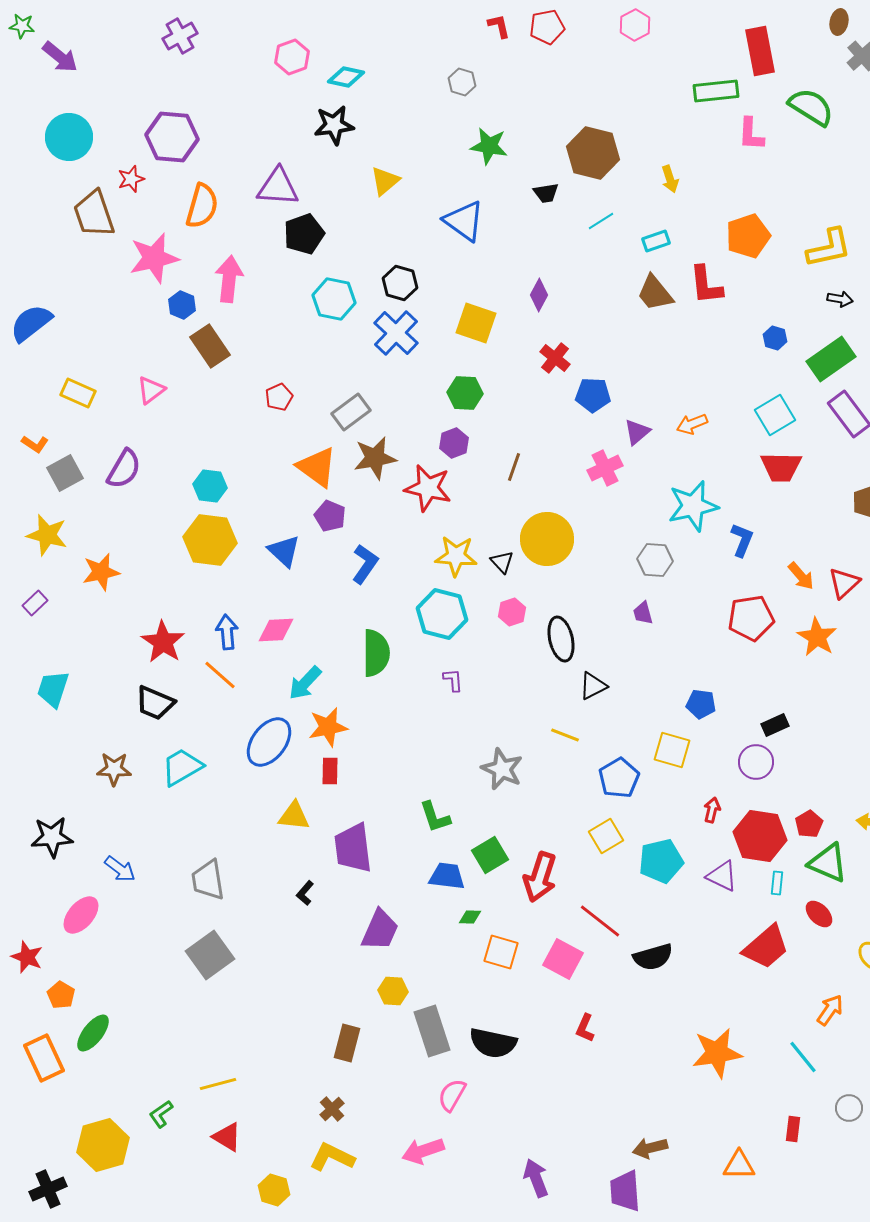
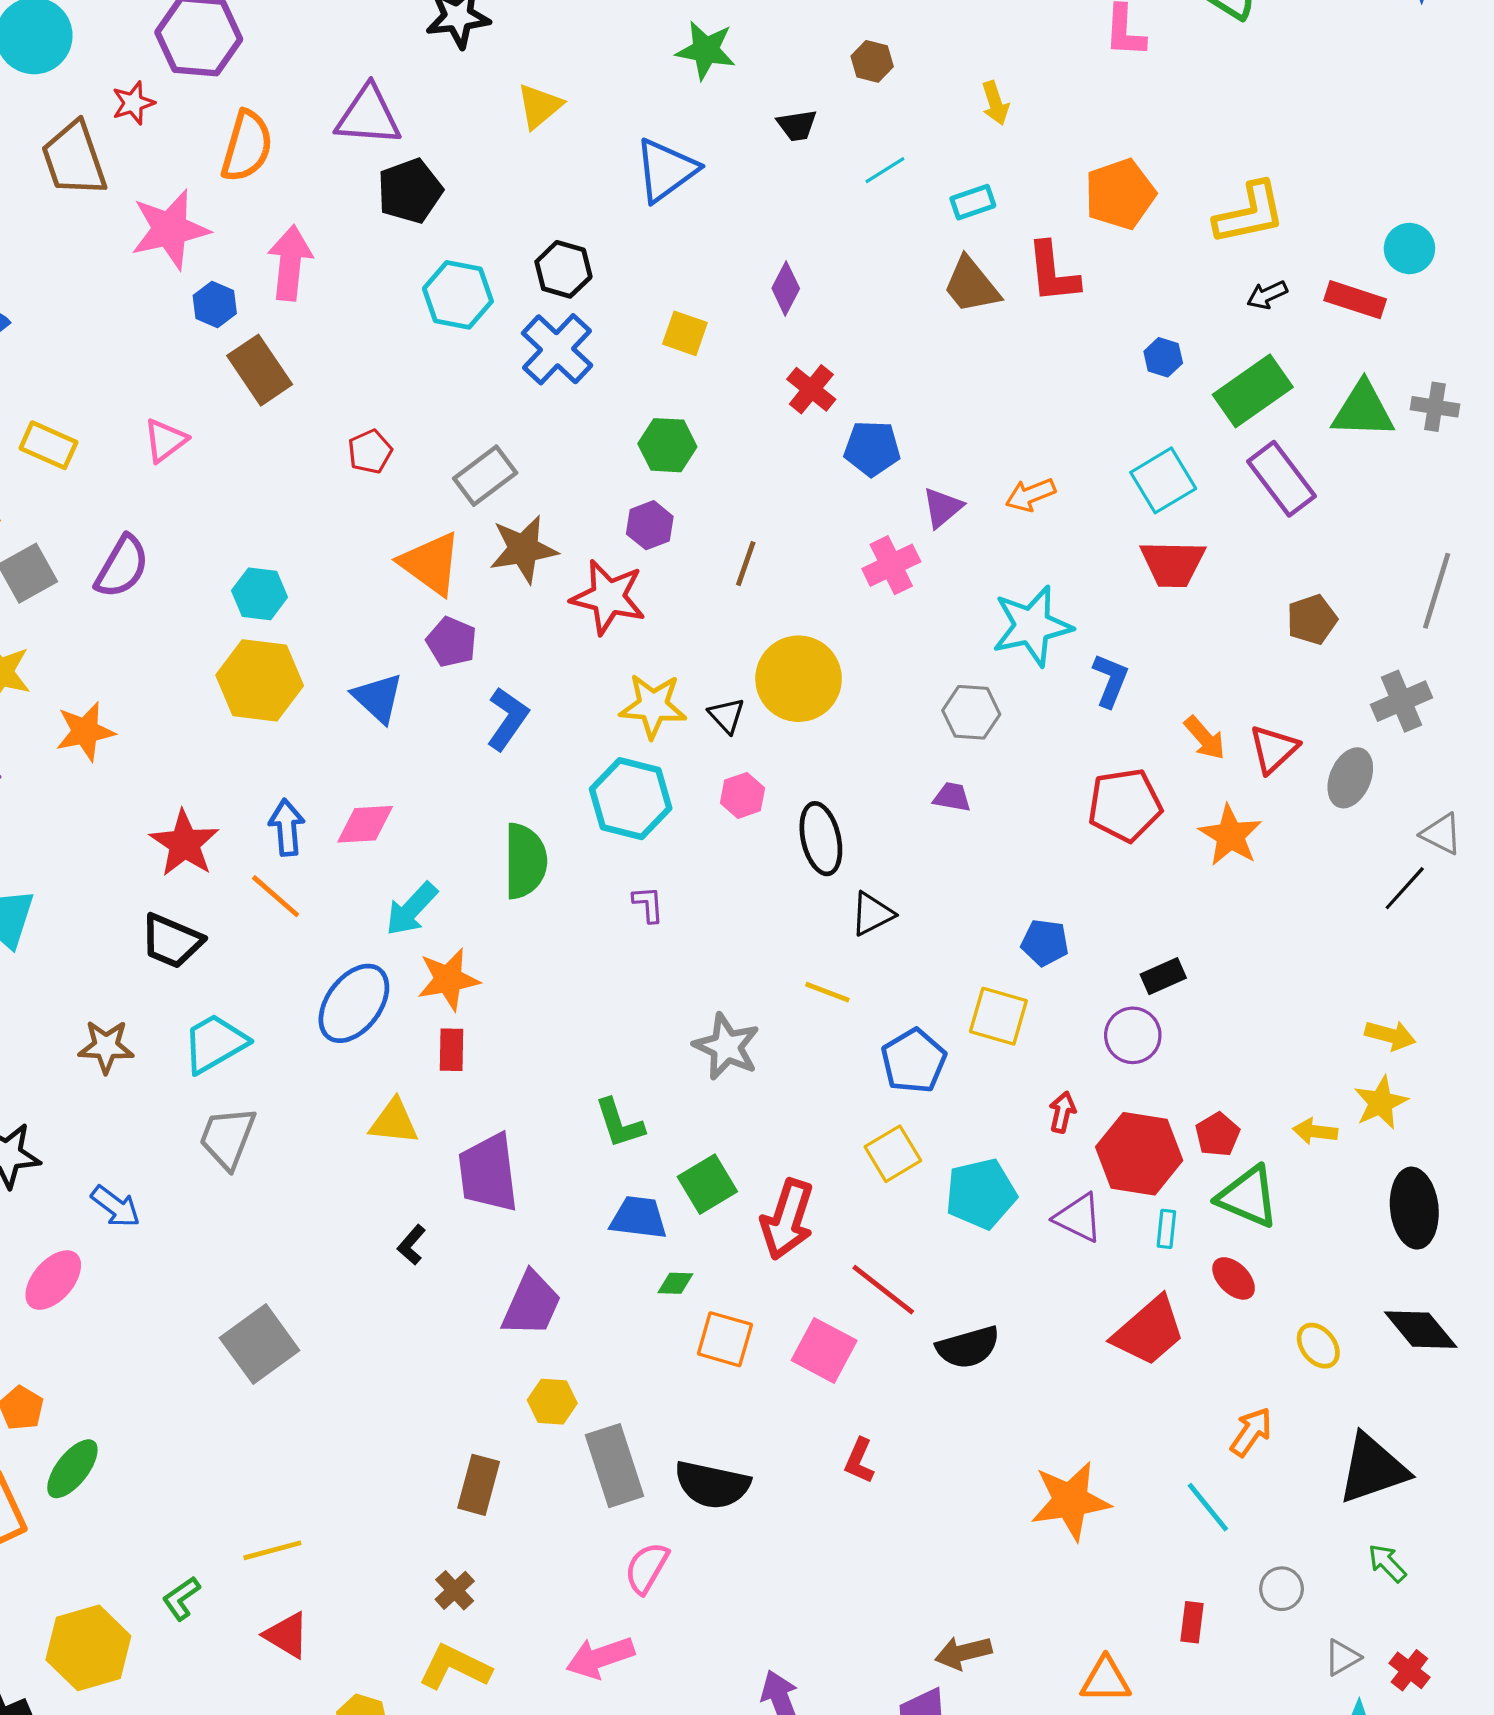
brown hexagon: (593, 153) -> (872, 61), size x0.5
blue triangle: (464, 221) -> (666, 170), turned 48
black arrow: (840, 299) -> (1267, 295), turned 145
yellow square: (476, 323) -> (685, 333), size x0.7
purple trapezoid: (643, 613) -> (952, 797), turned 115
gray trapezoid: (208, 880) -> (228, 1138), moved, turned 30

